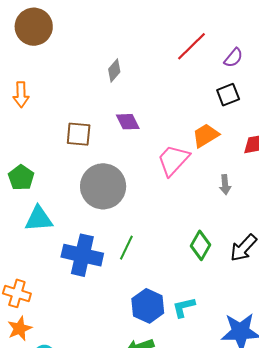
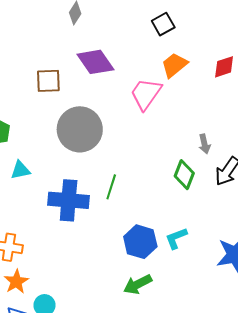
black square: (228, 95) -> (163, 24), moved
purple diamond: (128, 122) -> (95, 62), size x1.5
gray arrow: (225, 185) -> (205, 144), moved
cyan triangle: (39, 219) -> (20, 170), size x0.7

